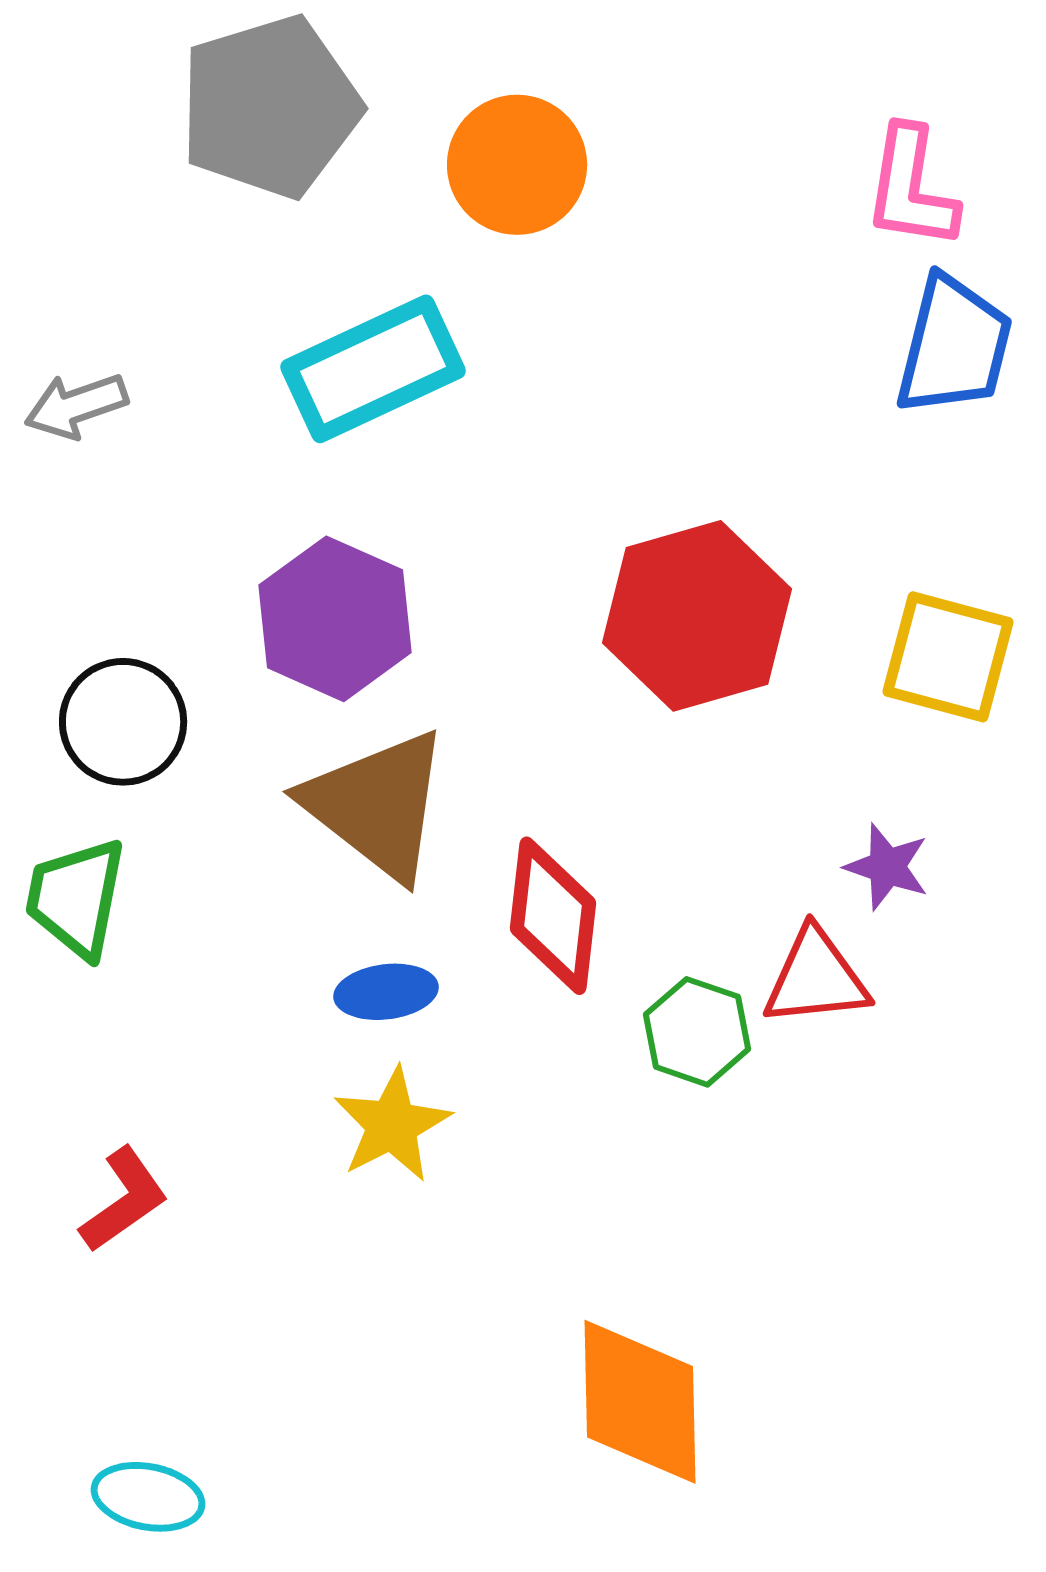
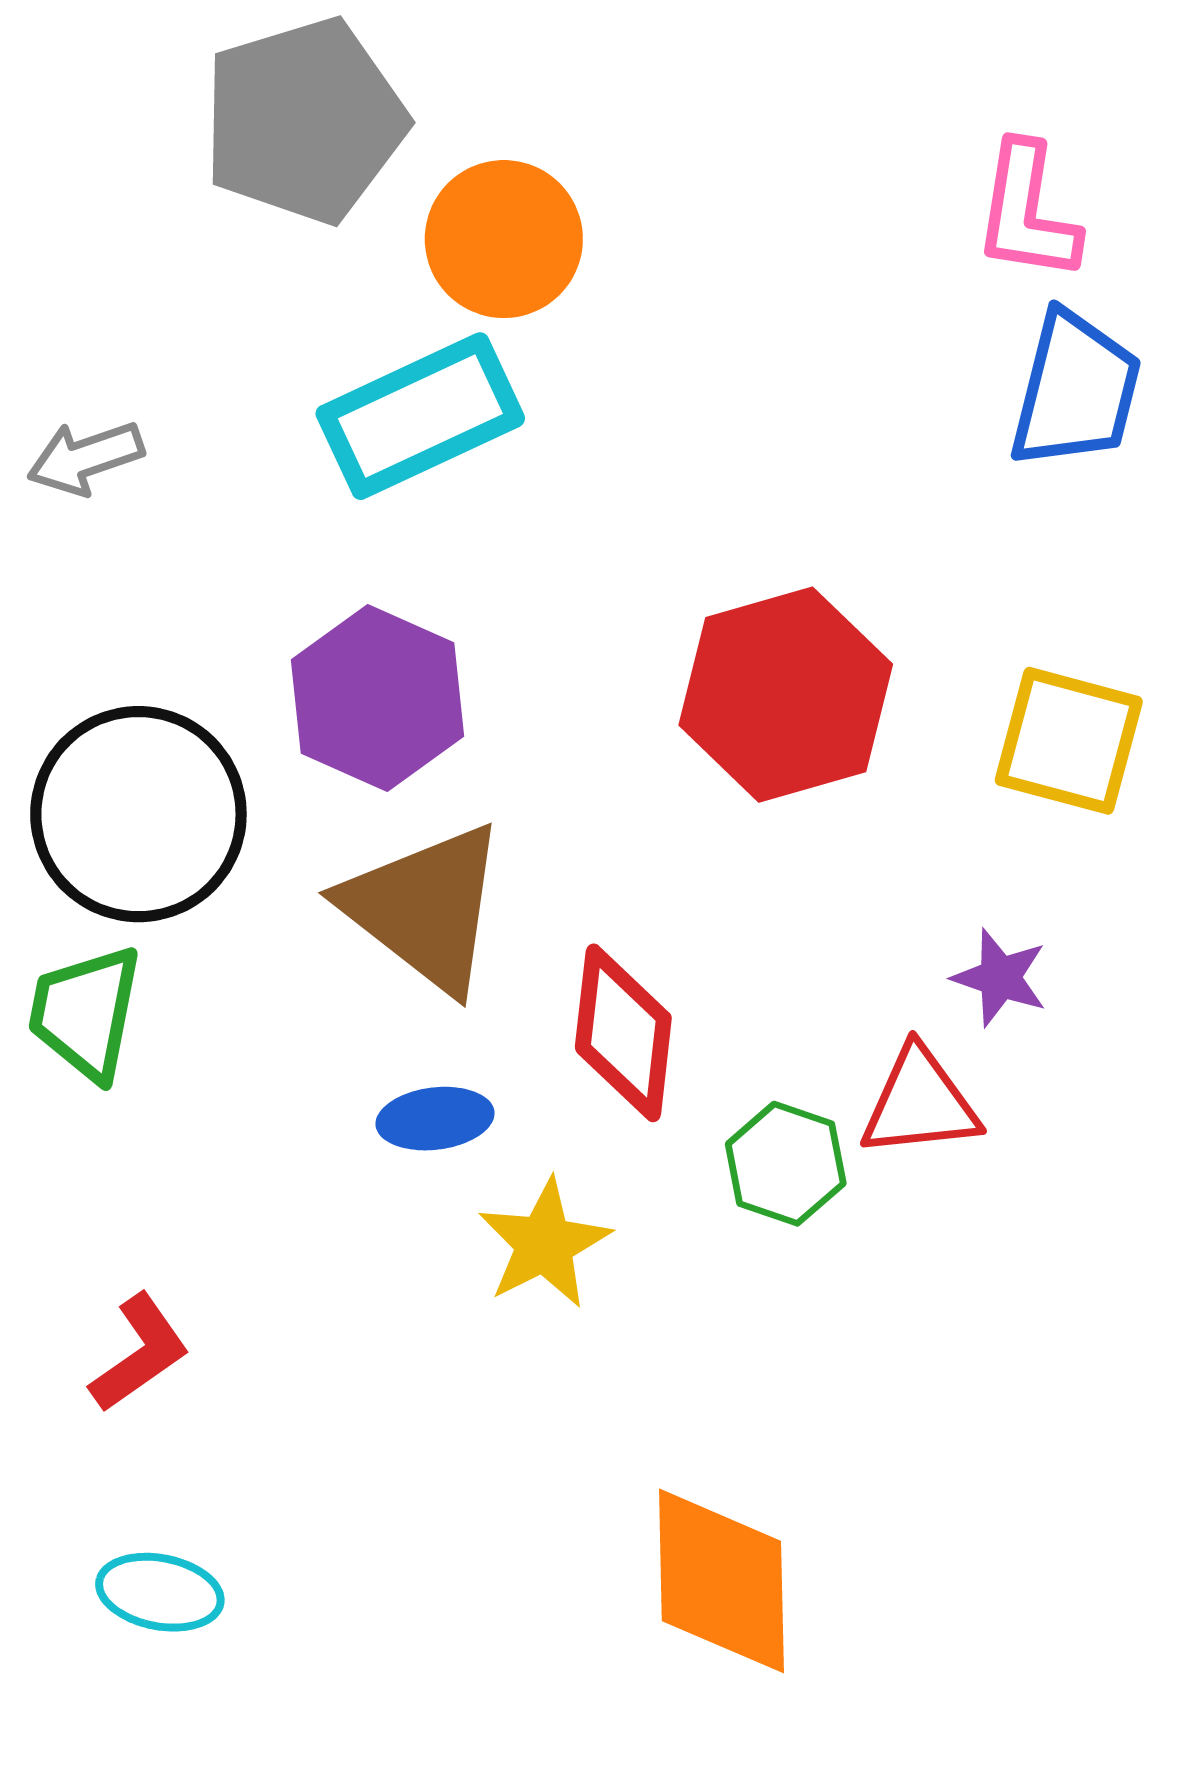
orange circle: (517, 165) -> (504, 239), moved
black circle: (123, 722) -> (138, 814), size x1.5
yellow star: (392, 1125) -> (544, 1244), moved
cyan ellipse: (148, 1497) -> (160, 1592), moved

